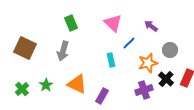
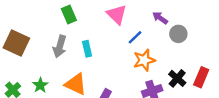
gray circle: (170, 50) -> (178, 34), moved
cyan rectangle: (111, 60) -> (87, 49), moved
orange star: (148, 63) -> (144, 60), moved

